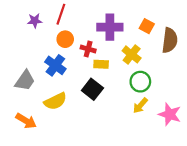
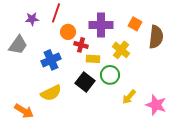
orange circle: (65, 39) -> (68, 32), moved
blue cross: (55, 65) -> (51, 60), turned 30
gray trapezoid: (25, 81) -> (18, 45), moved
green circle: (140, 82) -> (110, 75), moved

